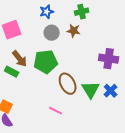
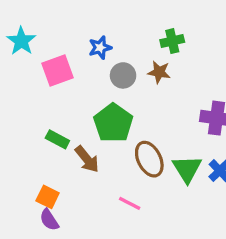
blue star: (47, 12) -> (100, 48), moved
brown arrow: (20, 59) -> (87, 159), moved
green pentagon: (46, 62) -> (113, 123), turned -30

